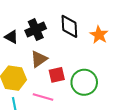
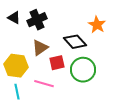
black diamond: (69, 26) -> (75, 42), moved, turned -40
black triangle: (11, 37) -> (14, 18), moved

